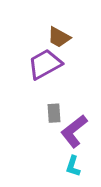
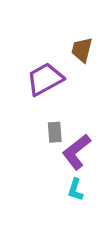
brown trapezoid: (59, 37) -> (82, 50), moved, turned 75

